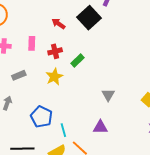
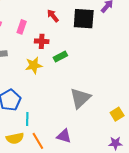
black square: (89, 18) -> (84, 19), turned 30
gray triangle: (108, 95) -> (80, 98), size x1.6
purple triangle: (100, 127) -> (64, 136), moved

